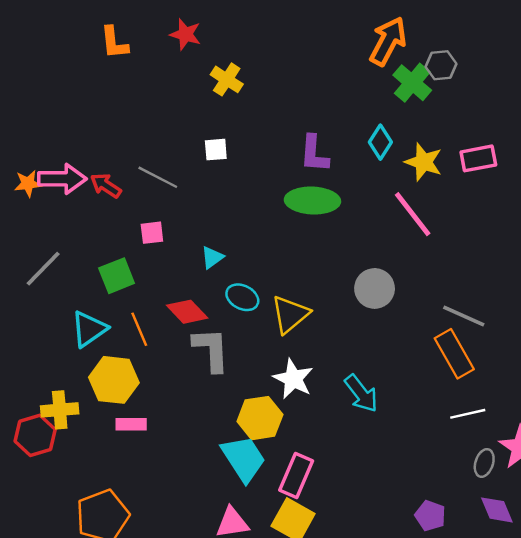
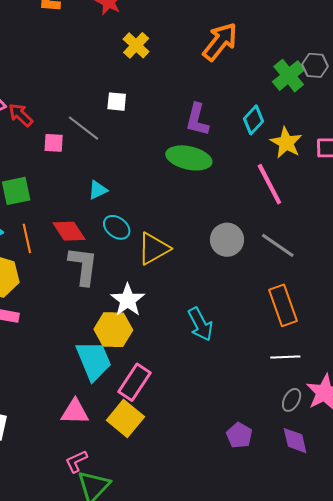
orange arrow: (388, 41) -> (220, 42), moved
gray line: (158, 177) -> (84, 128), moved
pink square: (152, 233) -> (54, 143), moved
gray line: (464, 316) -> (278, 245), moved
white star: (293, 379) -> (128, 300), moved

